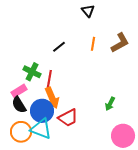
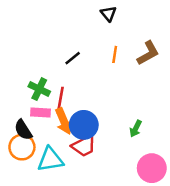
pink rectangle: (19, 91) -> (40, 113), moved, turned 35
blue circle: (42, 111) -> (84, 125), moved
cyan triangle: (41, 129) -> (50, 159), turned -30
orange circle: (21, 132) -> (22, 147), moved

